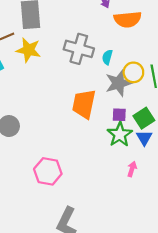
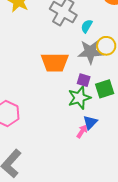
orange trapezoid: (84, 104) -> (55, 62), turned -116
blue triangle: (144, 138) -> (90, 122), moved

